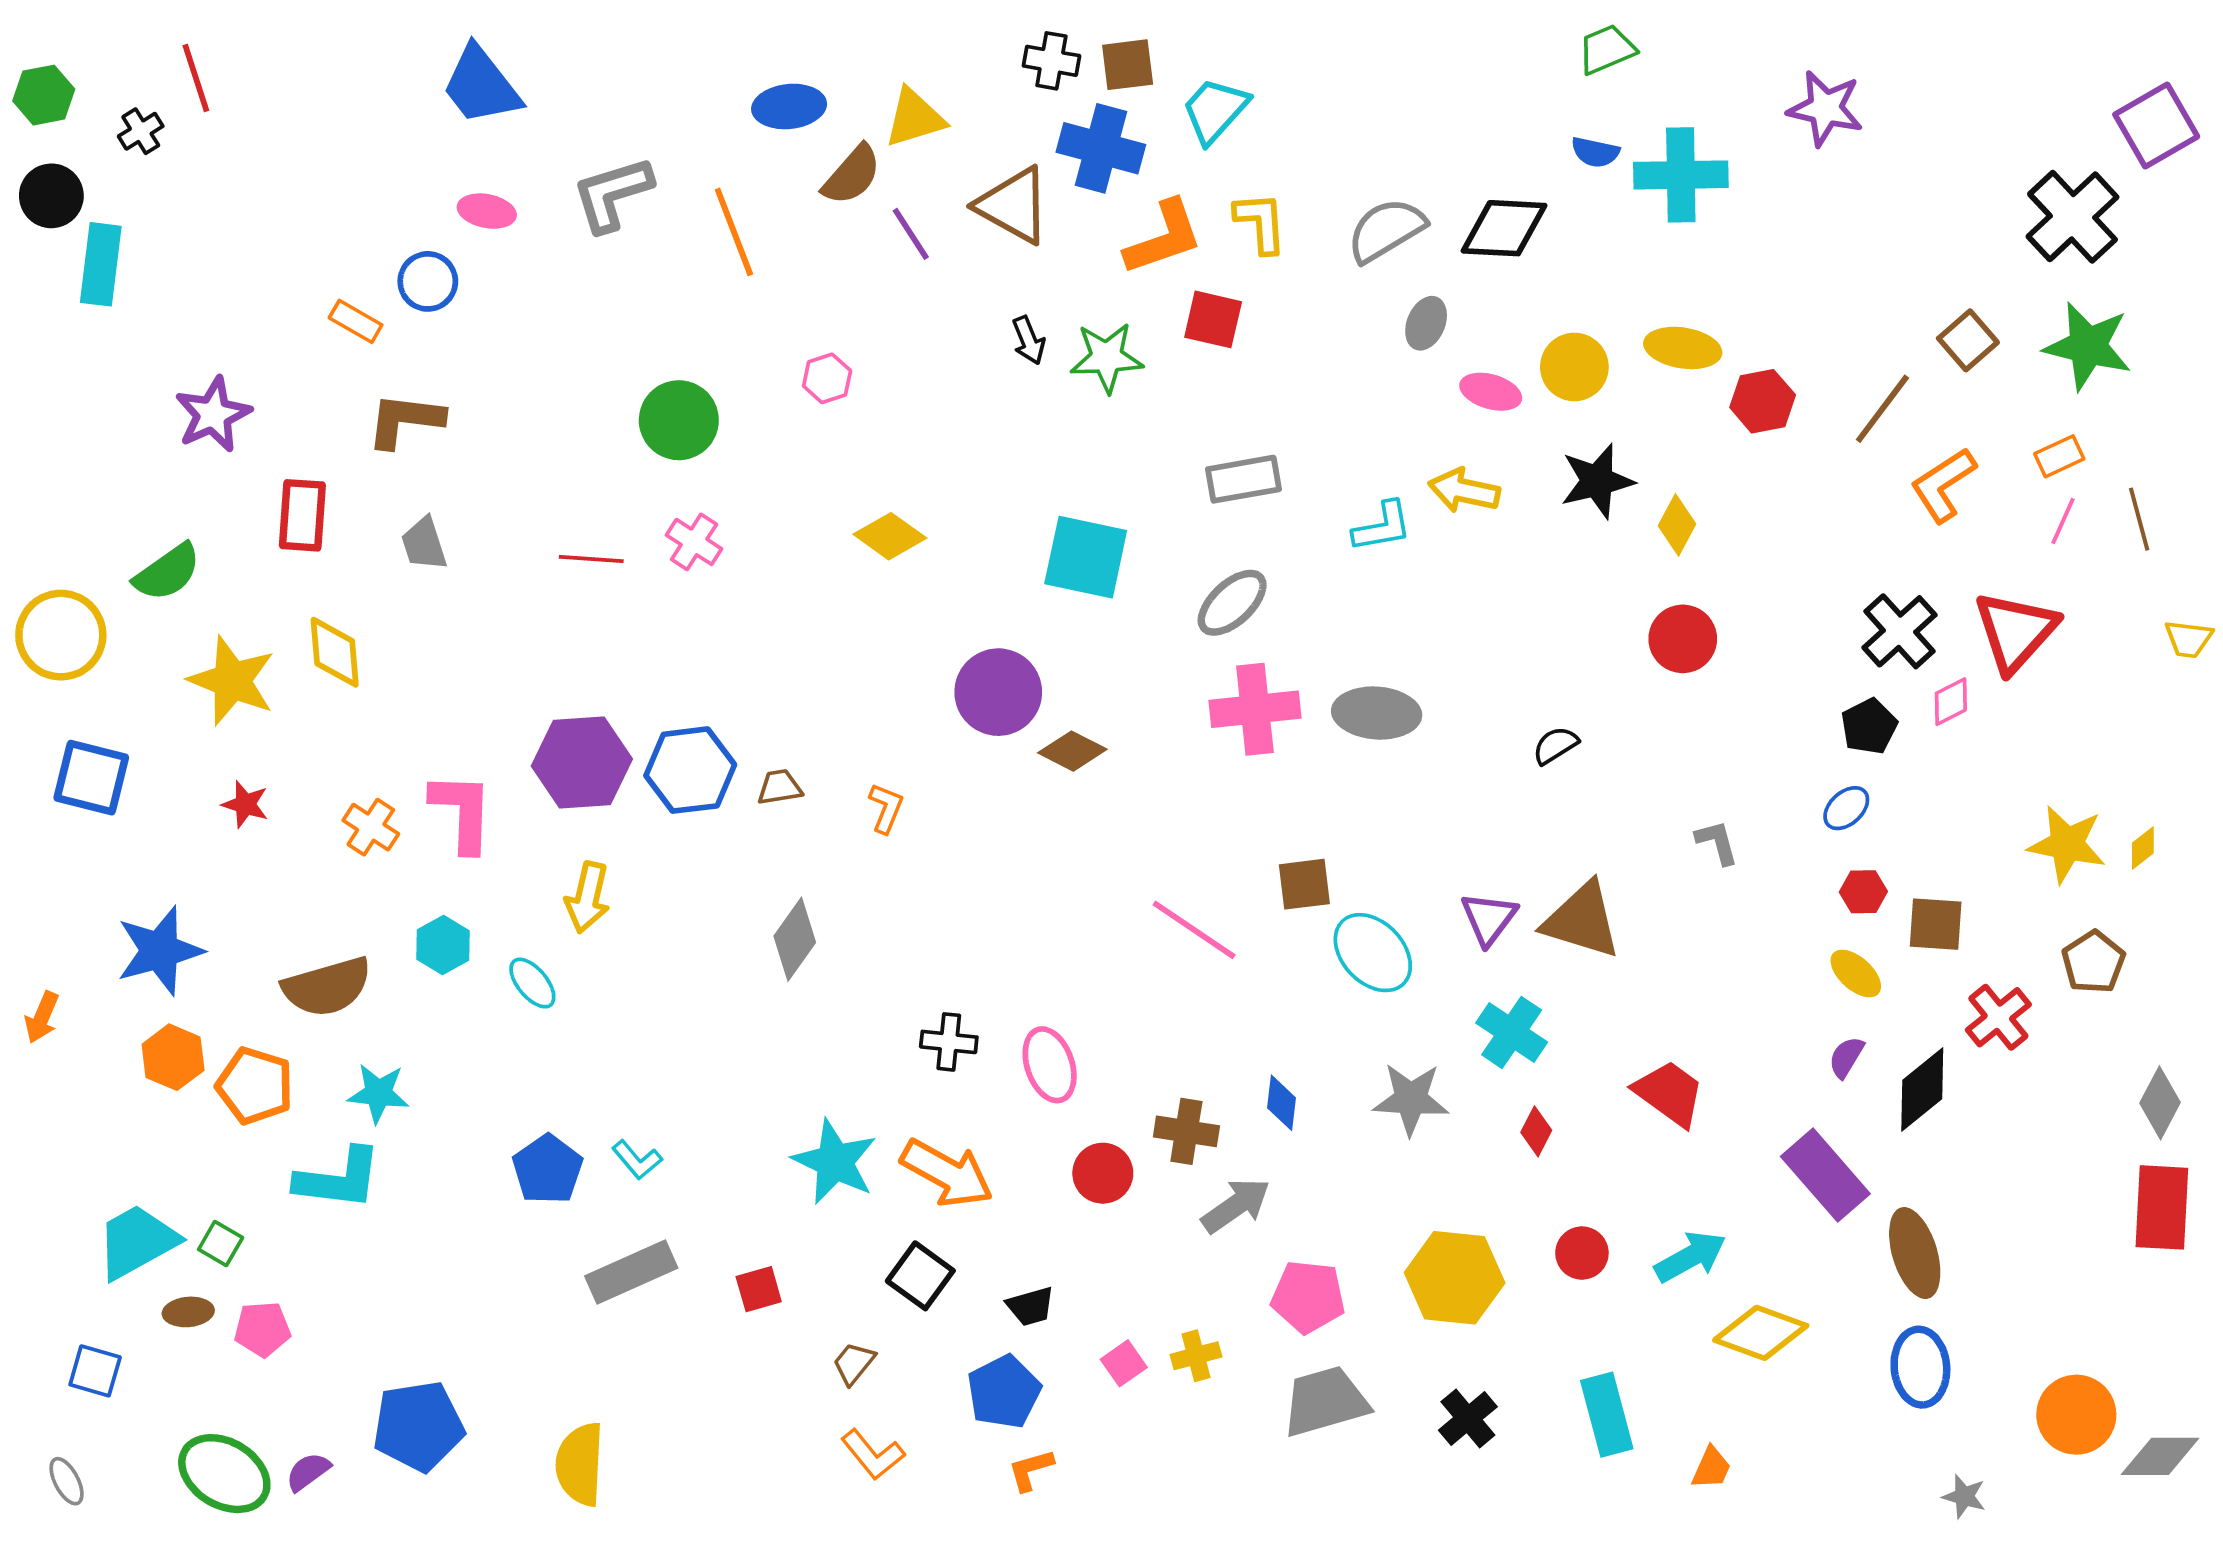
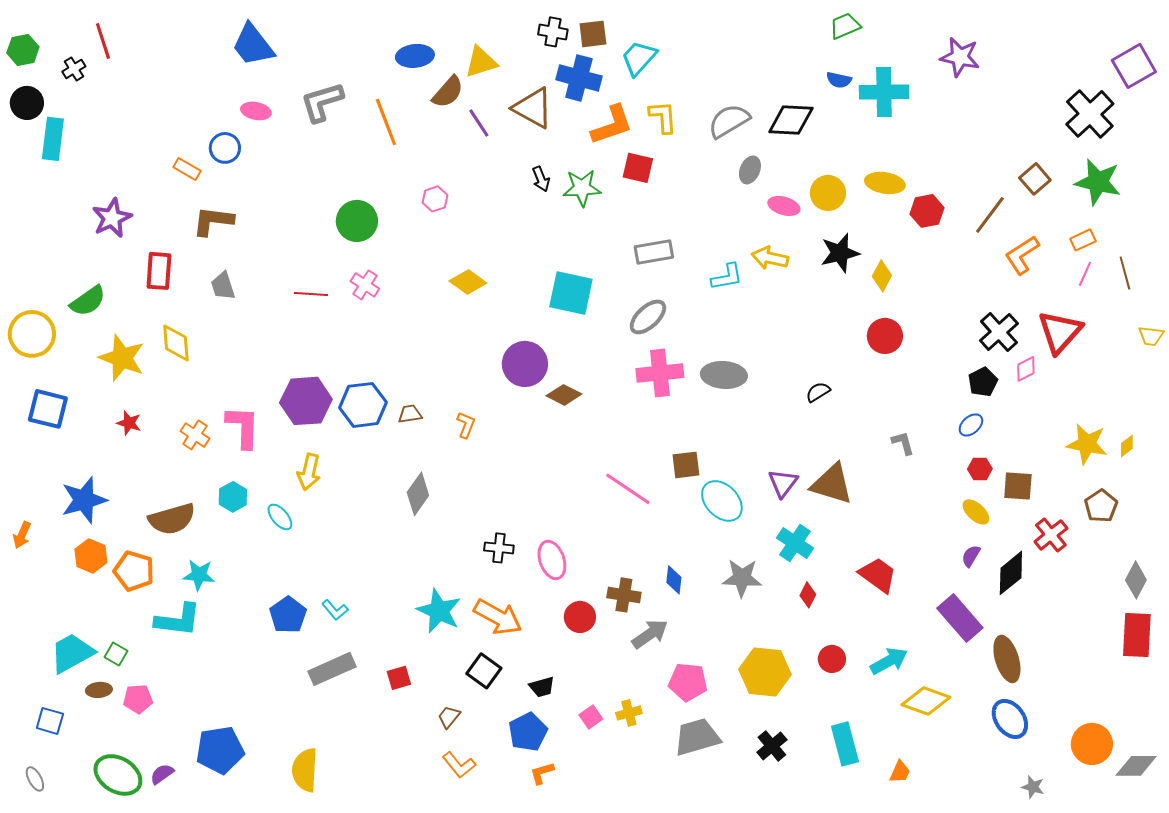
blue ellipse: (1920, 1367) -> (1010, 719), turned -30

